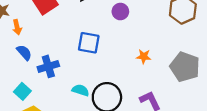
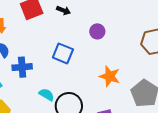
orange star: (144, 56) -> (110, 76), size x1.5

